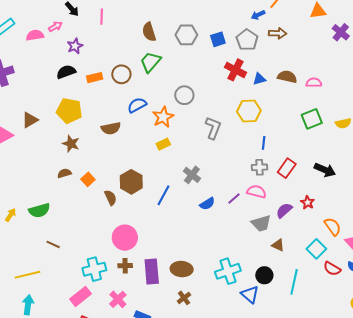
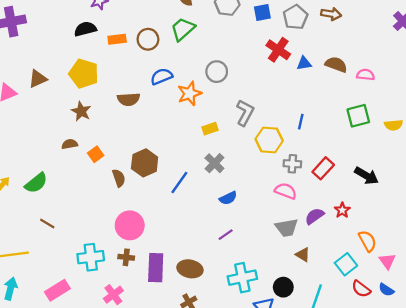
yellow hexagon: (249, 111) -> (269, 140), moved
blue line: (264, 143) -> (301, 122), moved
yellow rectangle: (163, 144) -> (210, 129), moved
purple line: (234, 198) -> (226, 235), moved
green semicircle: (39, 210) -> (36, 183), turned -30
pink rectangle: (81, 296) -> (57, 290), moved

